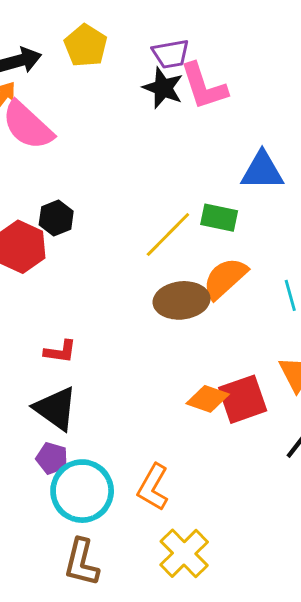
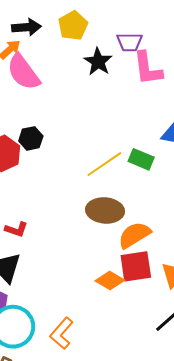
black star: (163, 88) -> (98, 62), moved
orange semicircle: (225, 278) -> (134, 235), moved
red square: (243, 399) -> (136, 266), moved

